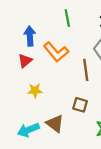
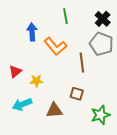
red triangle: (25, 61) -> (15, 71), moved
brown triangle: (55, 123) -> (54, 110), turned -42
cyan arrow: (28, 130) -> (22, 104), moved

